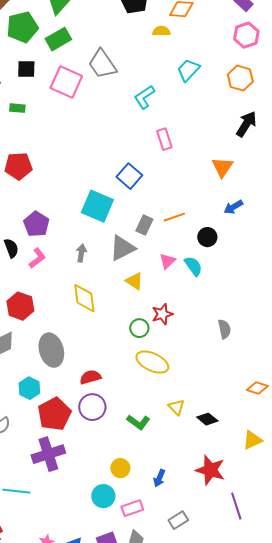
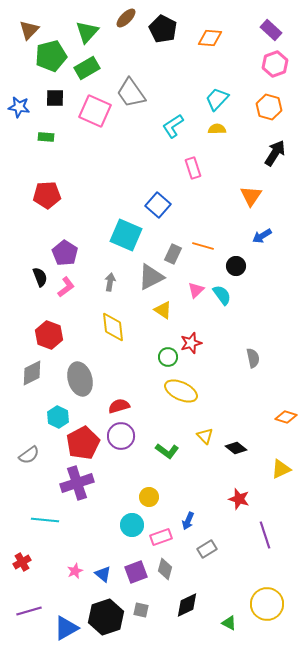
yellow semicircle: (161, 31) -> (217, 129), moved
orange line: (174, 217) -> (203, 246), turned 35
red star: (210, 470) -> (239, 499), size x0.7
blue arrow: (159, 478) -> (188, 521), moved

